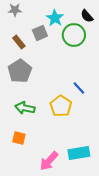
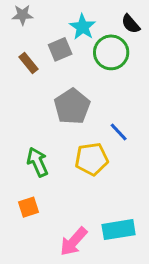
gray pentagon: (20, 71) -> (72, 106), moved
yellow pentagon: (61, 106) -> (92, 159), turned 30
green arrow: (25, 108) -> (38, 162), turned 54
orange square: (19, 138) -> (29, 207), turned -32

